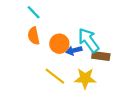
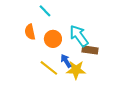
cyan line: (34, 12) -> (45, 11), moved
blue arrow: (74, 50) -> (66, 61), moved, turned 72

